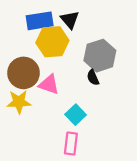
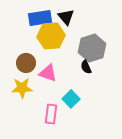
brown circle: (23, 73) -> (26, 63), size x0.7
pink rectangle: (71, 144) -> (51, 114), moved

